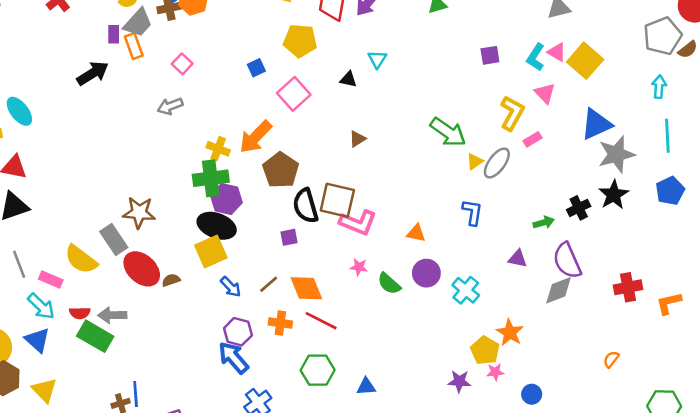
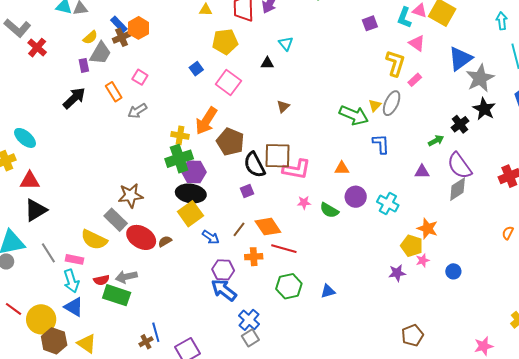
orange rectangle: (134, 46) -> (114, 92), moved
green arrow: (448, 132) -> (354, 115), moved
cyan arrow: (41, 306) -> (71, 281), turned 40

